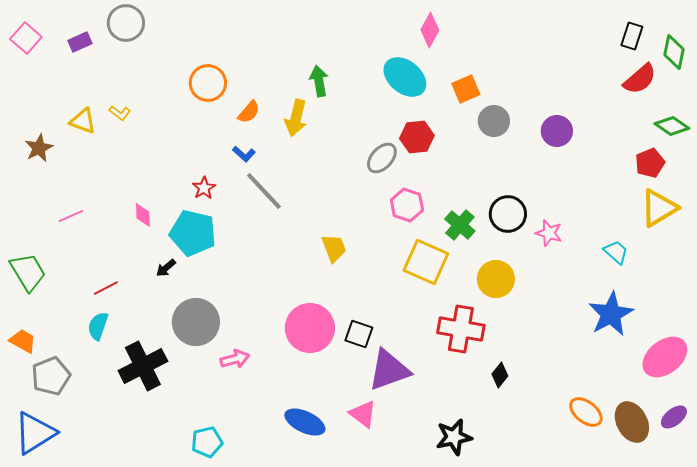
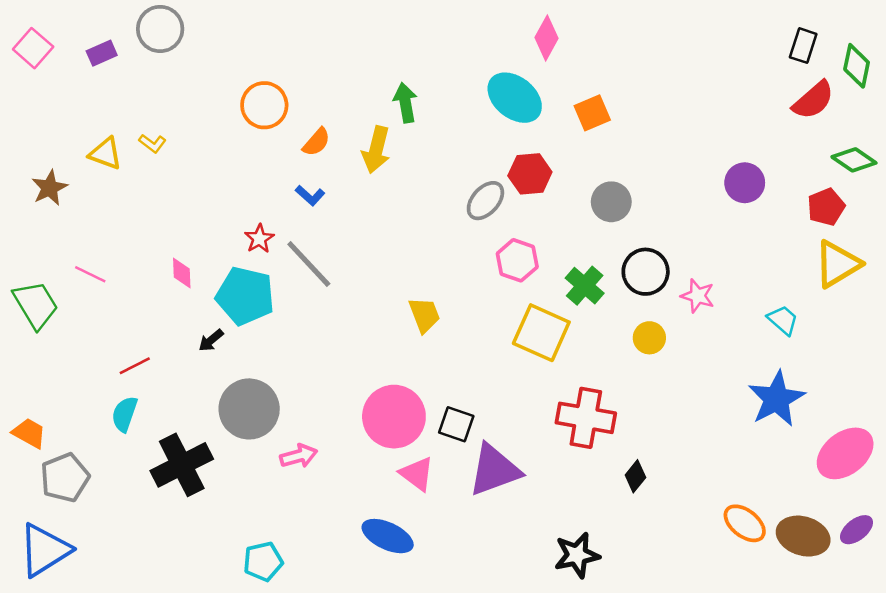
gray circle: (494, 121) -> (611, 202), moved
purple circle: (557, 131) -> (745, 183), moved
gray line: (264, 191) -> (309, 264), moved
pink line: (71, 216) -> (90, 274), turned 50
green trapezoid: (28, 272) -> (36, 305), moved
yellow circle: (496, 279) -> (649, 338), moved, size x0.7
pink triangle: (363, 414) -> (417, 474), moved
brown ellipse: (632, 422) -> (803, 536), turned -45

